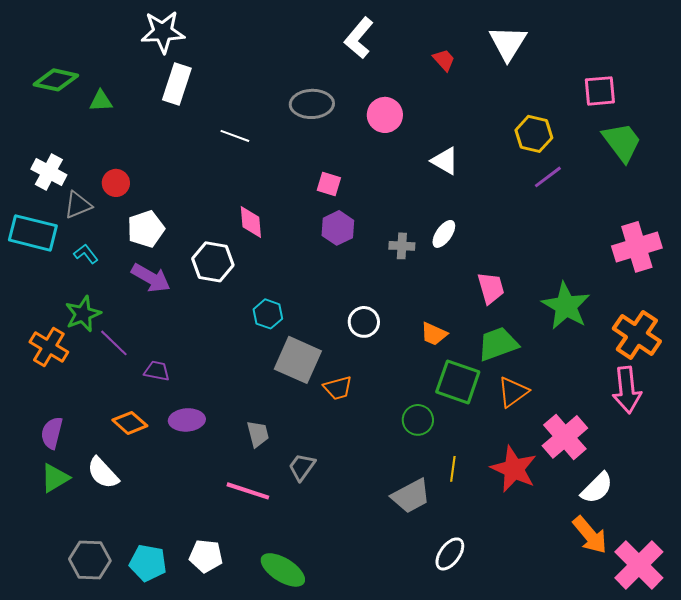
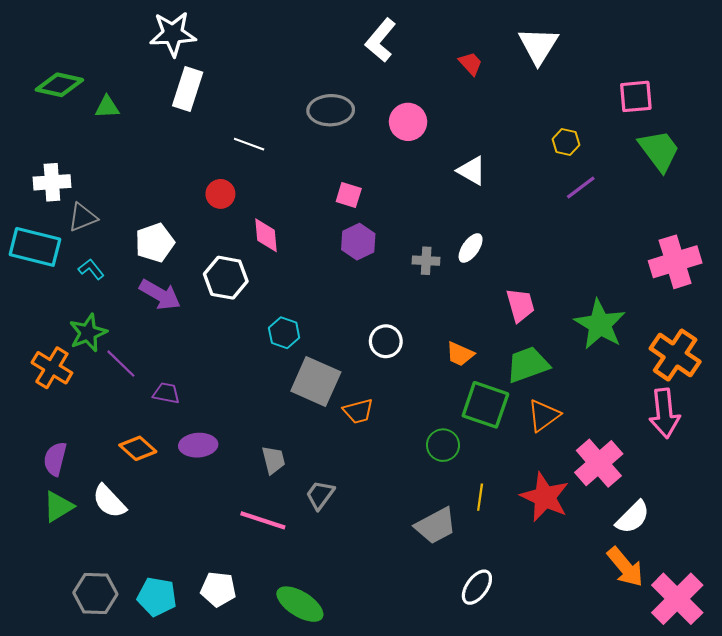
yellow hexagon: (534, 134) -> (566, 142), size x0.7
white cross: (49, 172) -> (52, 182), turned -32
red circle: (116, 183) -> (220, 194), moved

